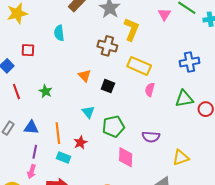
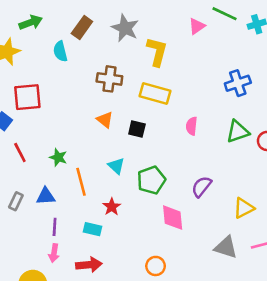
pink triangle: (164, 14) -> (197, 26), turned 32
cyan semicircle: (59, 33) -> (60, 51), moved
brown cross: (107, 46) -> (109, 79), moved
red square: (28, 50) -> (27, 97), size x1.6
yellow rectangle: (139, 66) -> (155, 94), moved
green star: (45, 91) -> (58, 157), moved
orange line: (58, 133) -> (81, 182), moved
purple semicircle: (151, 137) -> (202, 187), turned 132

